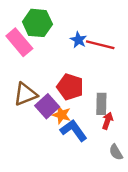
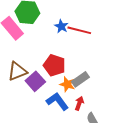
gray rectangle: (101, 104) -> (80, 79), turned 54
orange star: (62, 115) -> (67, 84), moved
red arrow: (107, 121) -> (79, 103), moved

